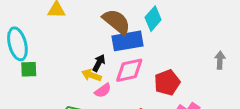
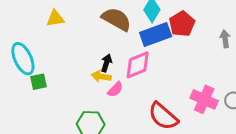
blue rectangle: (127, 41) -> (156, 35), moved
red pentagon: (167, 82) -> (182, 24), moved

